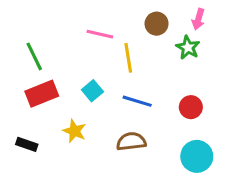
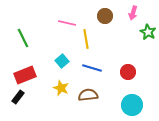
green star: (188, 47) -> (148, 32), moved
red rectangle: (42, 94) -> (25, 75), moved
yellow star: (75, 131) -> (61, 88), moved
black rectangle: (27, 144) -> (18, 97), turned -72

